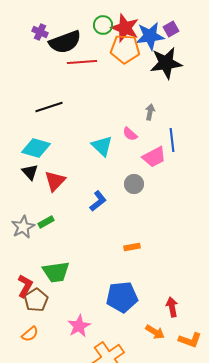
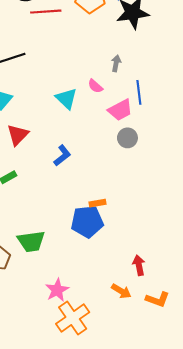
gray circle: (134, 184) -> (127, 138), moved
green trapezoid: (56, 272) -> (31, 241), moved
blue pentagon: (122, 297) -> (87, 222), moved
pink star: (79, 326) -> (57, 290), moved

